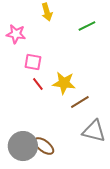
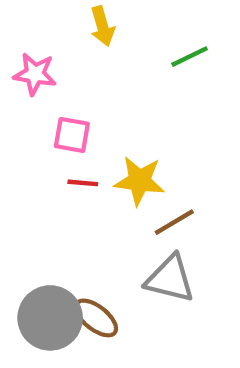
red line: (38, 84) -> (83, 183), turned -48
gray triangle: (94, 131) -> (170, 279), moved

